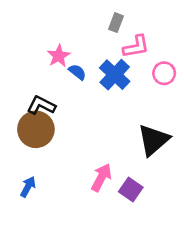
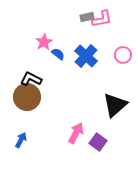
gray rectangle: (116, 23) -> (87, 17), turned 56
pink L-shape: (136, 47) -> (102, 19), moved

